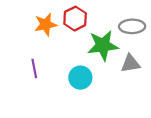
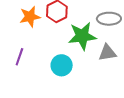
purple line: (34, 68) -> (19, 57), turned 30

